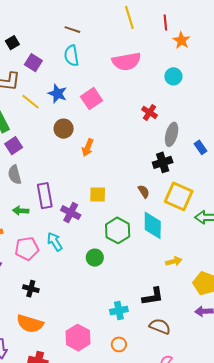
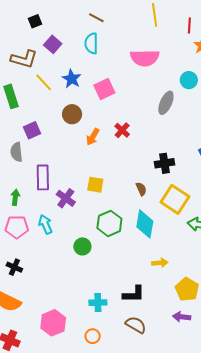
red cross: (150, 112) -> (122, 130), moved
gray ellipse: (172, 134) -> (166, 103), moved
purple square: (14, 146) -> (32, 130), moved
green arrow: (21, 211) -> (15, 197), moved, turned 84

